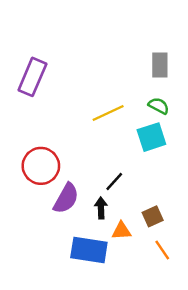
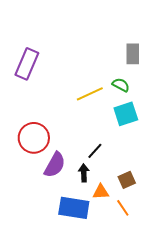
green semicircle: (159, 106) -> (121, 85), moved
orange line: (162, 250) -> (123, 208), moved

